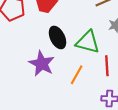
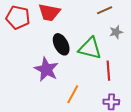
orange line: (77, 75) -> (73, 94), moved

